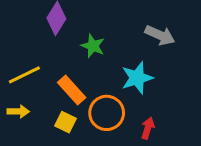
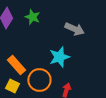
green star: (93, 46) -> (32, 17), moved

